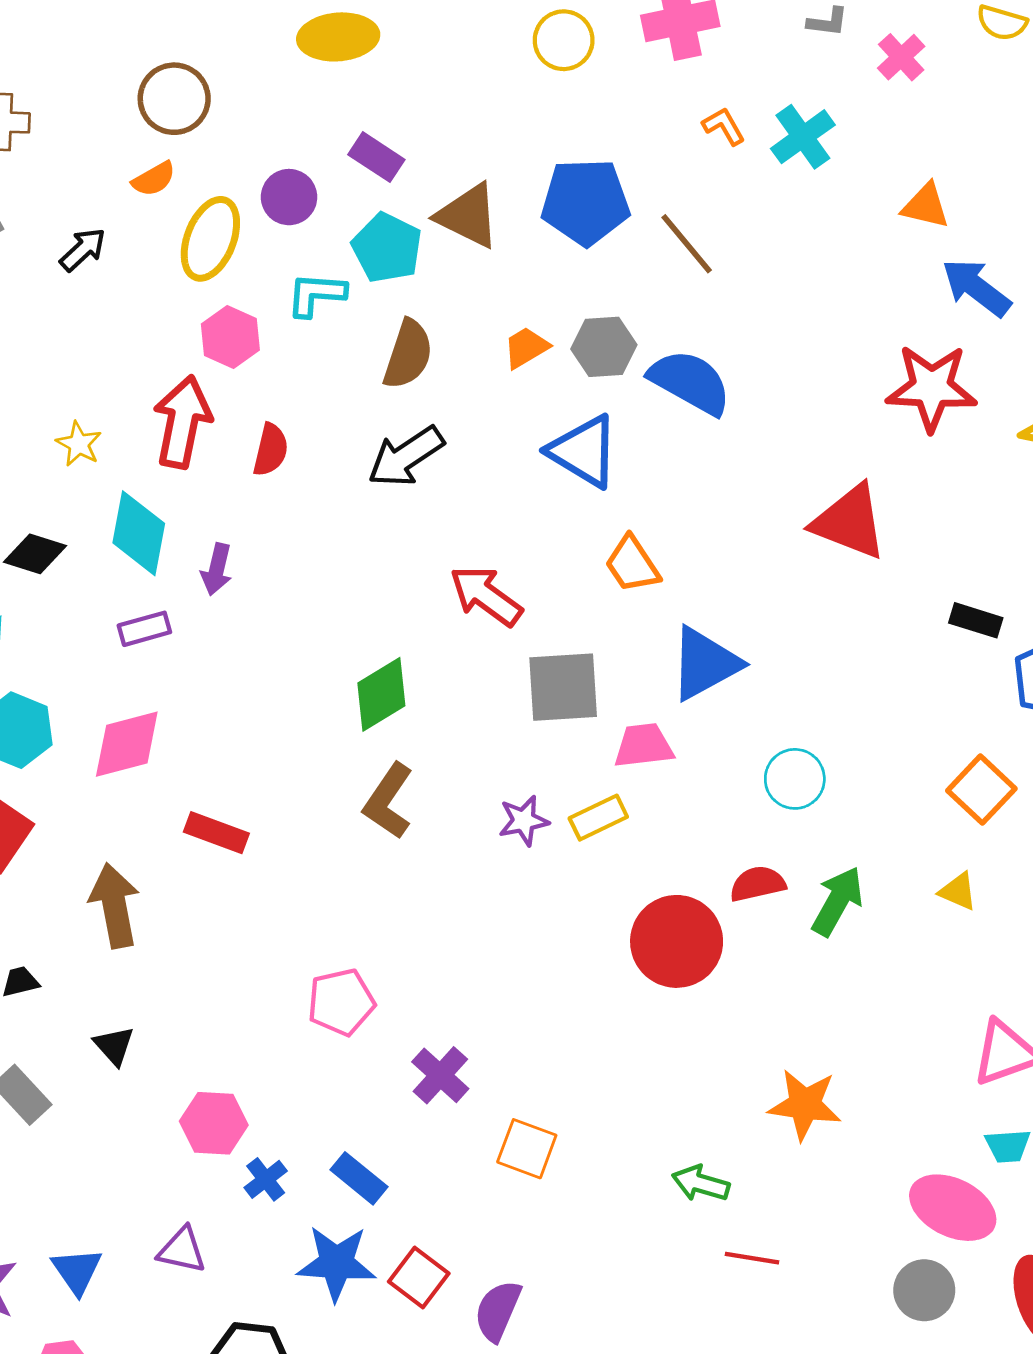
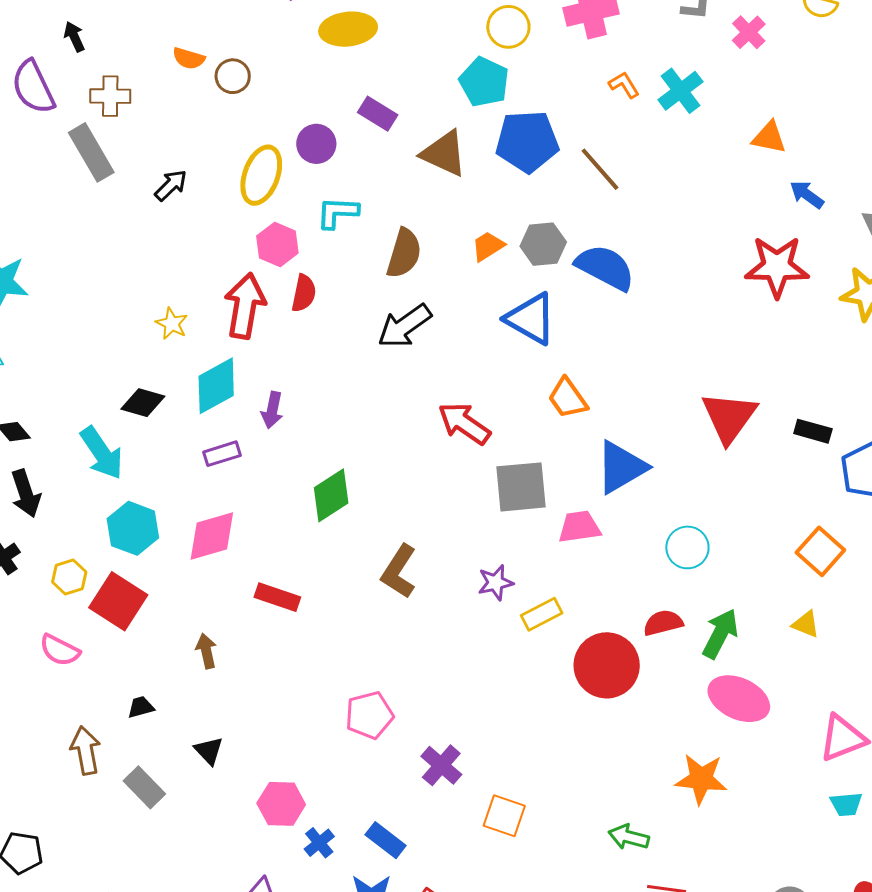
brown circle: (174, 99) -> (233, 76), size x0.7
orange semicircle: (154, 179) -> (189, 58), moved, turned 48
cyan pentagon: (387, 248) -> (484, 82), moved
blue arrow: (976, 288) -> (807, 195), size x0.7
red semicircle: (271, 450) -> (304, 293), moved
red triangle: (850, 522) -> (729, 417), moved, turned 46
cyan diamond: (139, 533) -> (216, 386), turned 52
green diamond: (381, 694) -> (331, 495), moved
yellow rectangle: (598, 818) -> (542, 614), moved
brown arrow: (115, 906) -> (206, 651), size x0.6
pink ellipse: (953, 1208) -> (739, 699), moved

